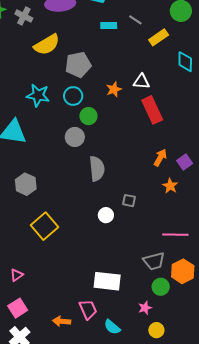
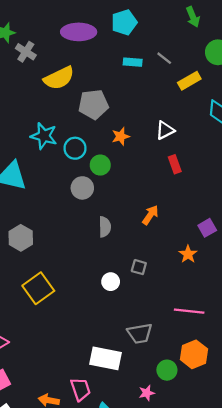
gray cross: (24, 16) -> (26, 52), moved
white triangle: (141, 82) -> (165, 130), turned -36
orange star: (114, 89) -> (121, 136), moved
cyan circle: (73, 96) -> (75, 148), moved
red rectangle: (152, 110) -> (175, 164), size x0.6
orange arrow: (160, 158) -> (150, 215), moved
gray semicircle: (97, 169) -> (105, 227), size x0.7
gray trapezoid: (154, 261) -> (140, 333), moved

